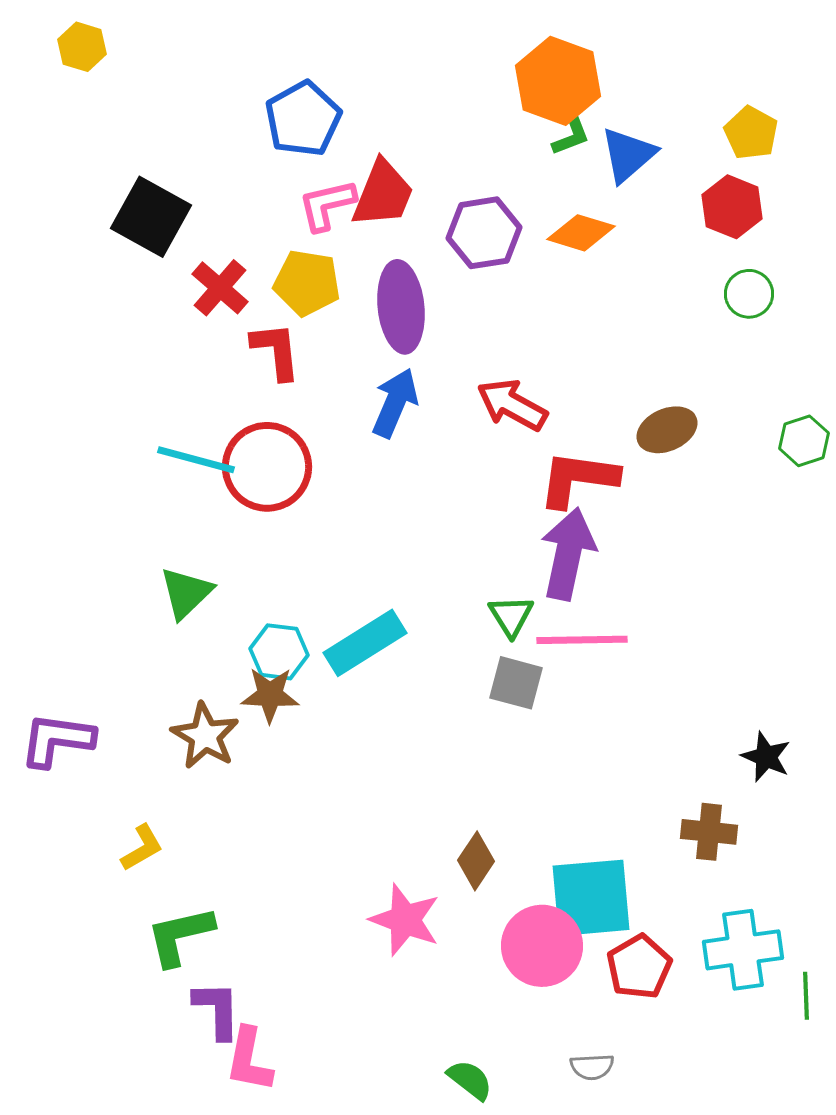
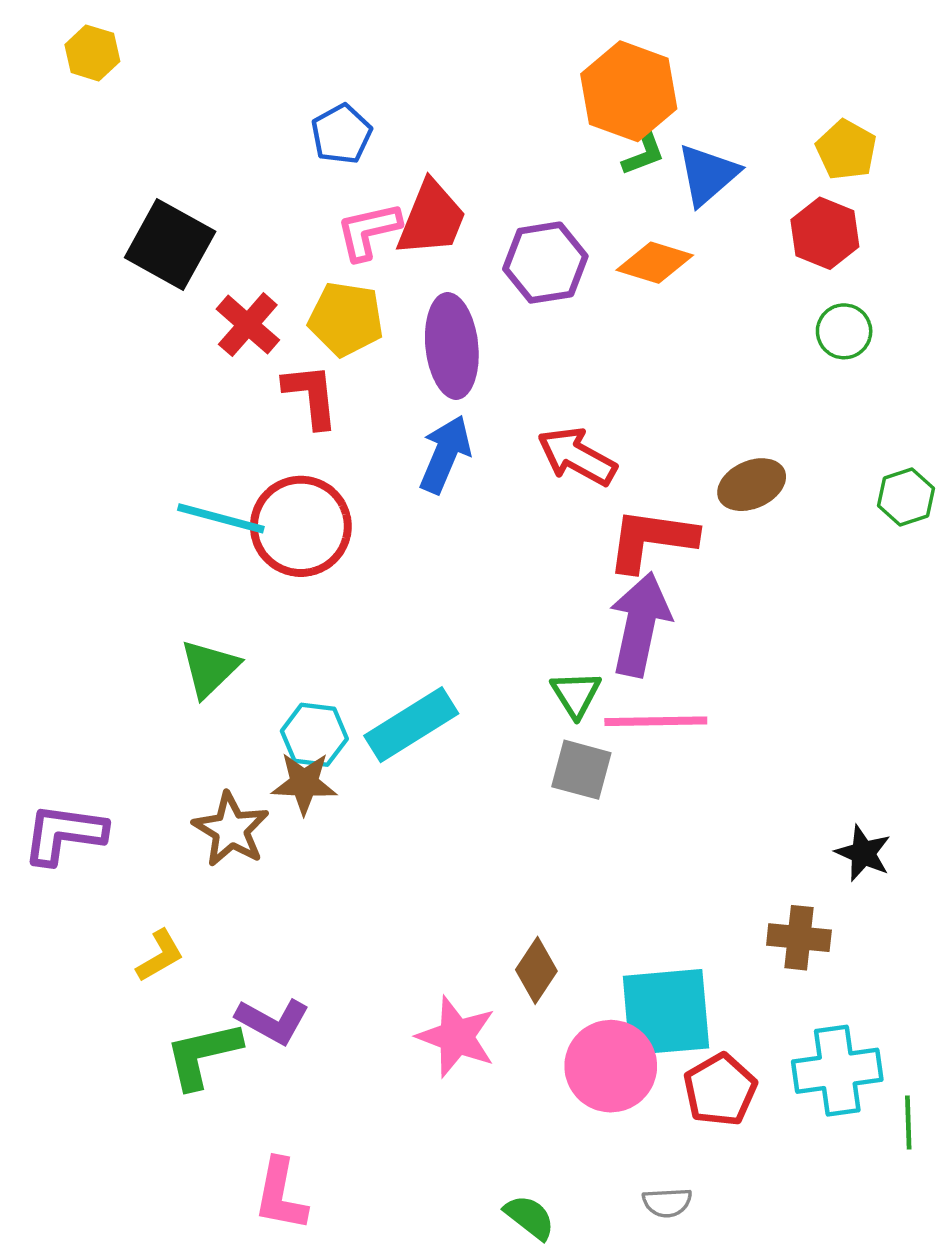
blue pentagon: (303, 119) -> (341, 134), size x0.7
purple L-shape: (217, 1010) -> (273, 1021), moved, turned 120

